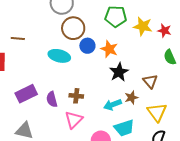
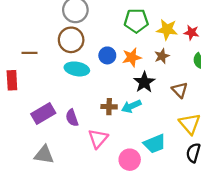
brown circle: (73, 28) -> (71, 40), moved
orange star: (109, 49) -> (132, 57), turned -30
brown cross: (76, 96) -> (109, 107), moved
brown star: (131, 98) -> (162, 56), moved
cyan arrow: (113, 105) -> (131, 106), moved

